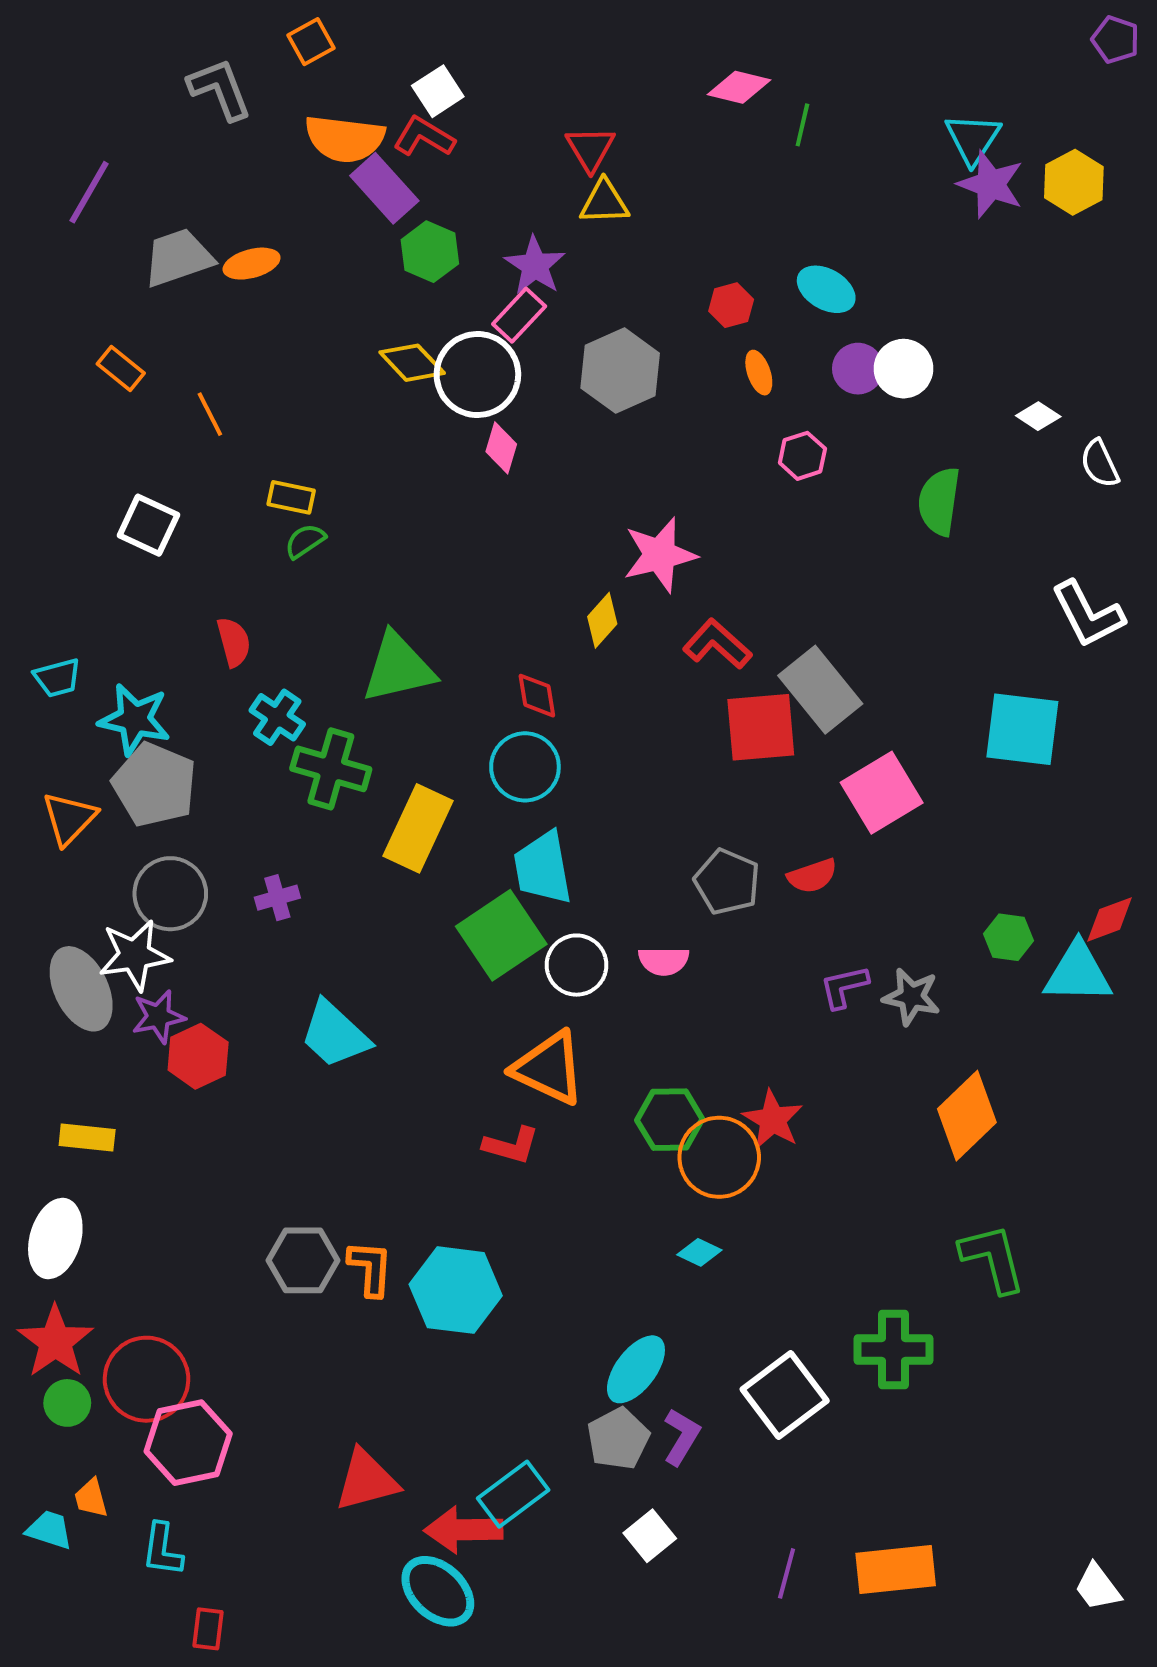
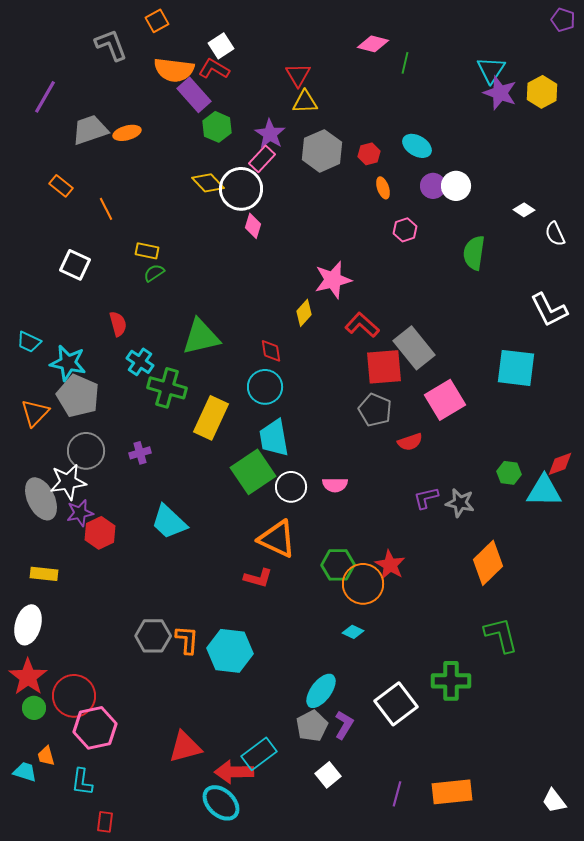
gray hexagon: (620, 371) -> (322, 151), moved
cyan trapezoid: (57, 678) -> (29, 342), turned 40
gray pentagon: (727, 882) -> (375, 410), moved

